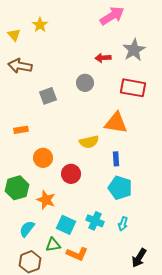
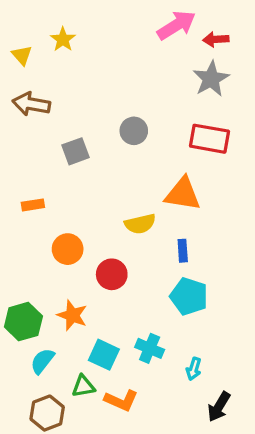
red arrow: (103, 58) -> (216, 39), moved
green hexagon: (17, 188) -> (23, 322), moved
cyan arrow: (123, 224) -> (194, 369), moved

